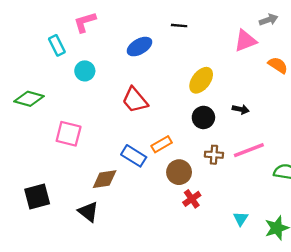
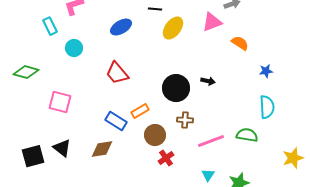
yellow ellipse: (201, 80) -> (173, 28), moved
black circle: (203, 117) -> (176, 88), size x1.4
pink line: (249, 150) -> (211, 141), moved
brown diamond: (105, 179) -> (102, 149), moved
black triangle: (88, 212) -> (62, 148), moved

